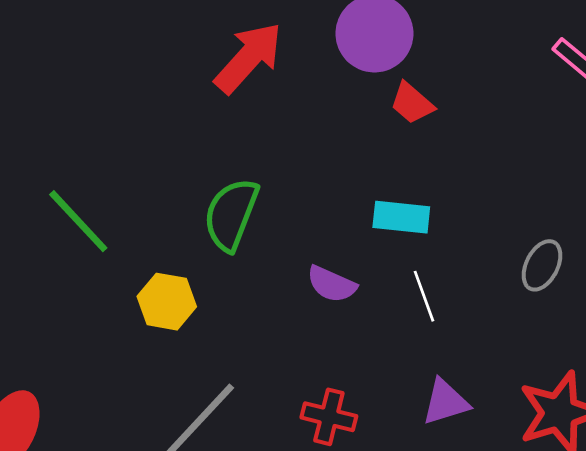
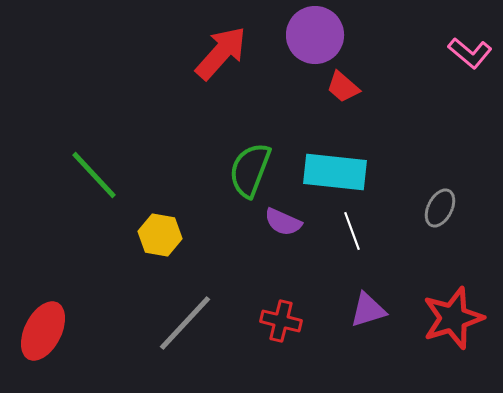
green semicircle: (231, 214) -> (250, 170), moved
cyan rectangle: (401, 217) -> (335, 172), size x1.5

